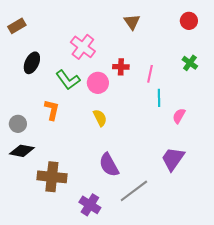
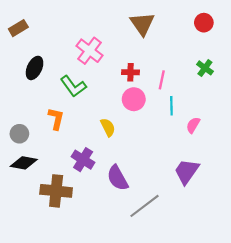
brown triangle: (132, 22) -> (142, 24), size x1.4
pink circle: (98, 83) -> (134, 99), moved
purple cross: (90, 205) -> (83, 160), moved

